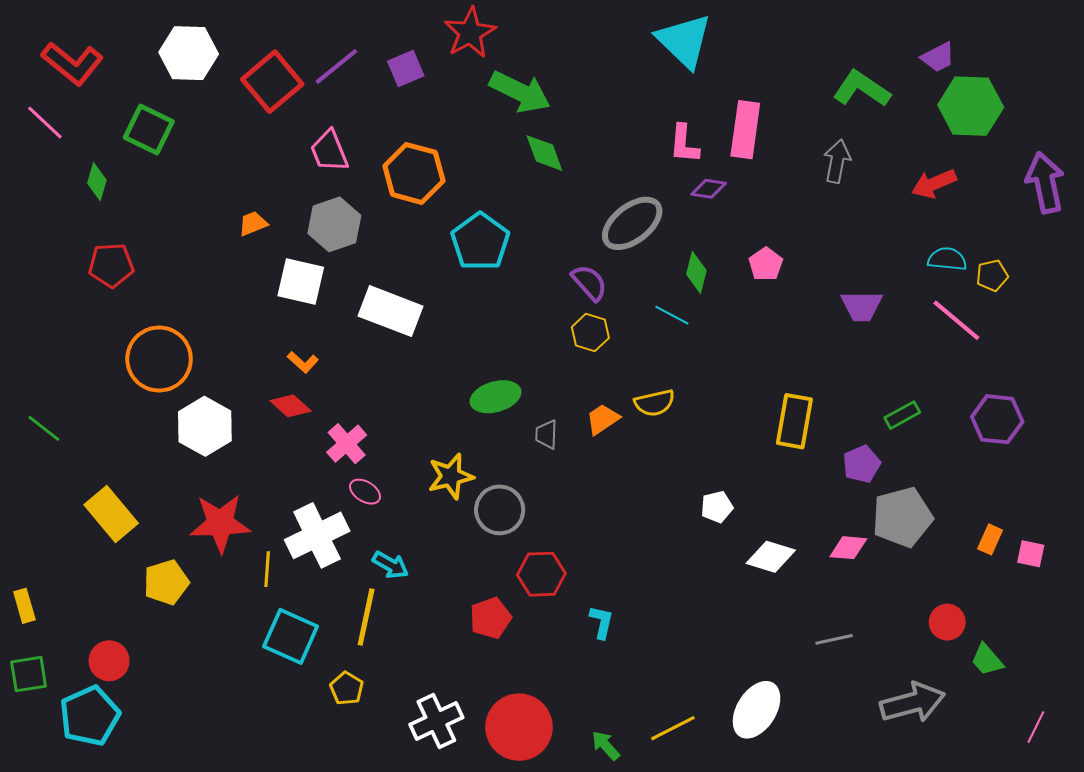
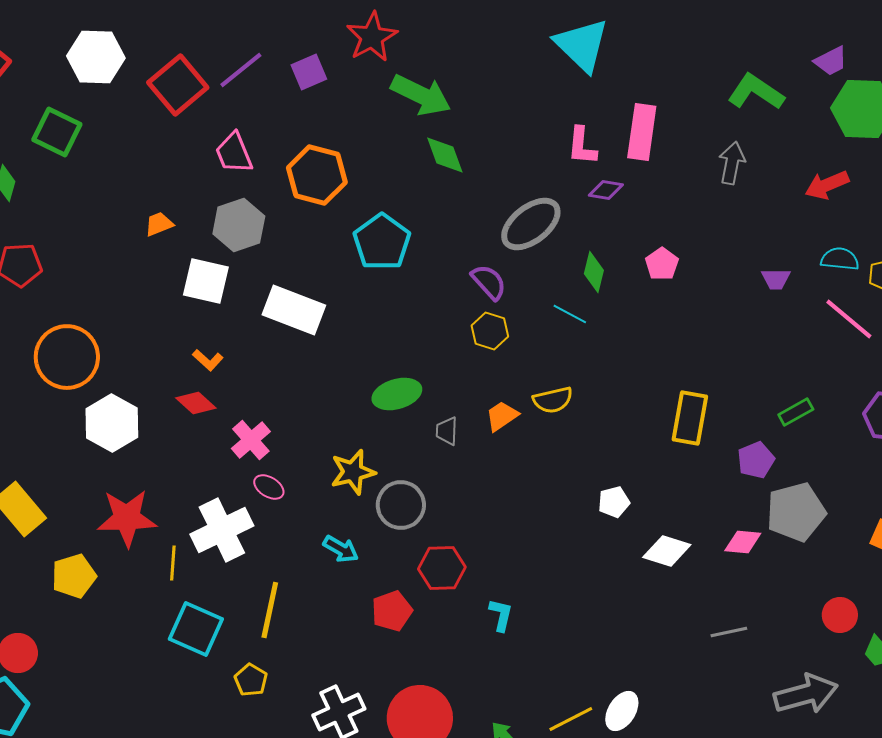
purple trapezoid: (862, 306) -> (776, 279), moved, size x0.7
cyan arrow: (391, 565) -> (341, 549), moved
white ellipse: (757, 710) -> (622, 711), moved, size x0.7

